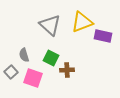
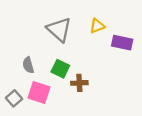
yellow triangle: (82, 22) -> (97, 26), size x0.6
gray square: (11, 72) -> (14, 98), moved

